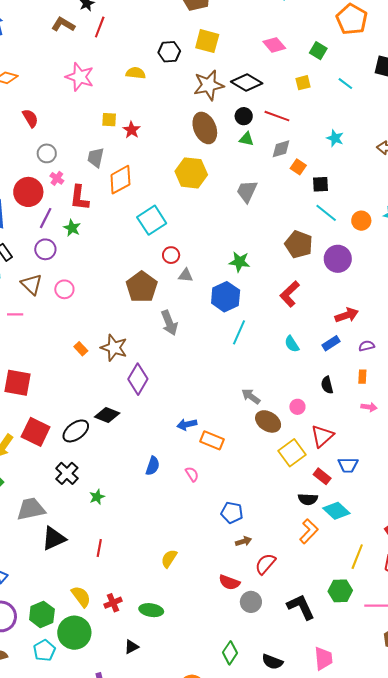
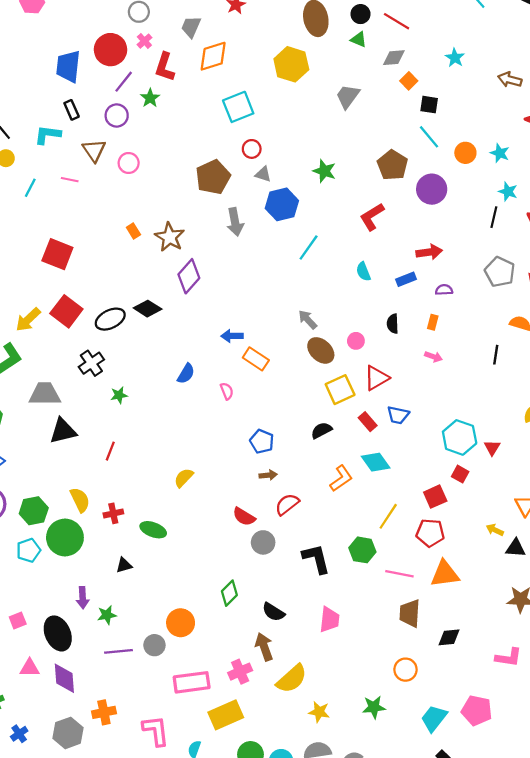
blue hexagon: (226, 297) -> (282, 204), moved
black semicircle: (308, 499) -> (321, 430), moved, turned 138

